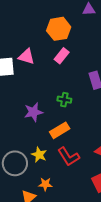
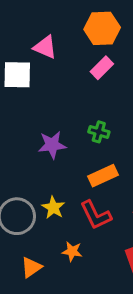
pink triangle: (26, 56) -> (45, 47), moved
orange rectangle: (60, 130) -> (103, 176), moved
orange star: (45, 184) -> (72, 251), moved

